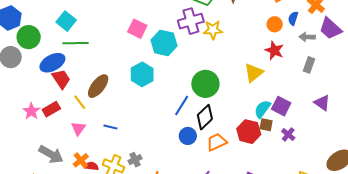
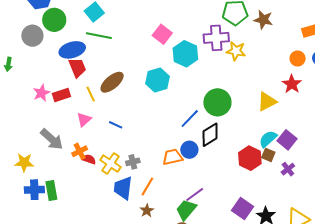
orange trapezoid: (217, 142) -> (173, 157), moved

